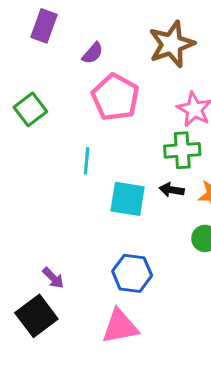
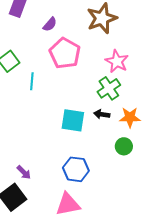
green cross: (182, 150) -> (109, 88), turned -30
cyan line: (87, 161) -> (32, 81), moved

